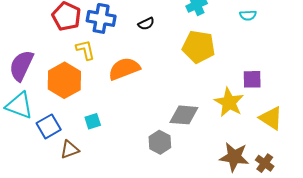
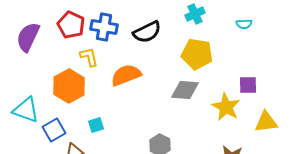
black semicircle: (146, 24) -> (147, 32), size x1.8
purple semicircle: (21, 66) -> (28, 37), moved
gray diamond: (184, 115) -> (185, 90), moved
yellow triangle: (271, 118) -> (266, 122), turned -40

